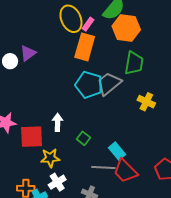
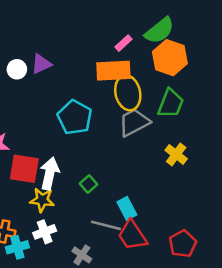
yellow ellipse: (71, 19) -> (128, 93), moved
orange rectangle: (85, 47) -> (113, 71), turned 60
cyan pentagon: (89, 85) -> (75, 117), moved
white arrow: (58, 122) -> (50, 174), moved, size x1.4

